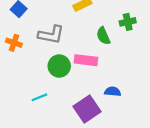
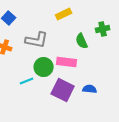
cyan line: (39, 97) -> (27, 81), moved
purple square: (87, 109) -> (63, 90), moved, turned -30

